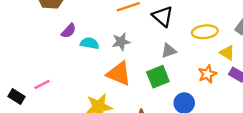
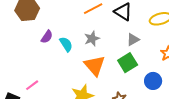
cyan semicircle: (90, 43) -> (66, 44), turned 56
orange triangle: (119, 74) -> (95, 66), turned 35

